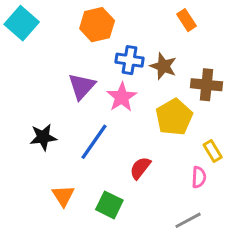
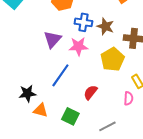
pink star: (122, 97) -> (78, 46), turned 30
black star: (43, 137) -> (27, 93), moved
orange triangle: (63, 196) -> (40, 110), turned -42
gray line: (188, 220) -> (107, 126), moved

